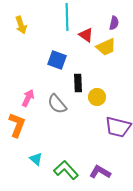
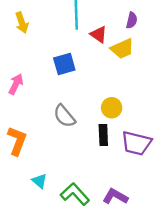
blue square: (57, 60) -> (64, 64), turned -36
black rectangle: (78, 83) -> (103, 135), moved
pink arrow: (28, 98) -> (16, 84), moved

